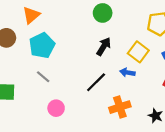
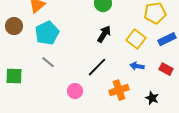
blue arrow: (127, 72) -> (137, 66), moved
pink circle: (56, 108) -> (75, 91), moved

